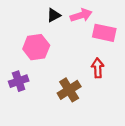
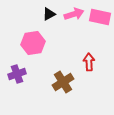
pink rectangle: (104, 33) -> (100, 17), moved

